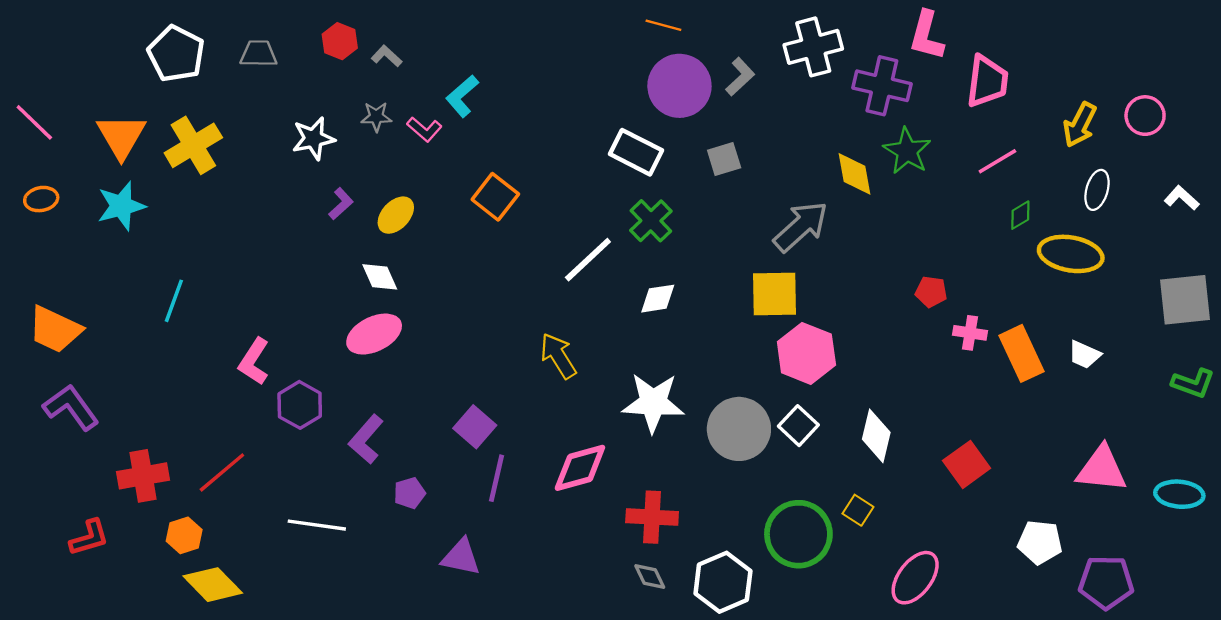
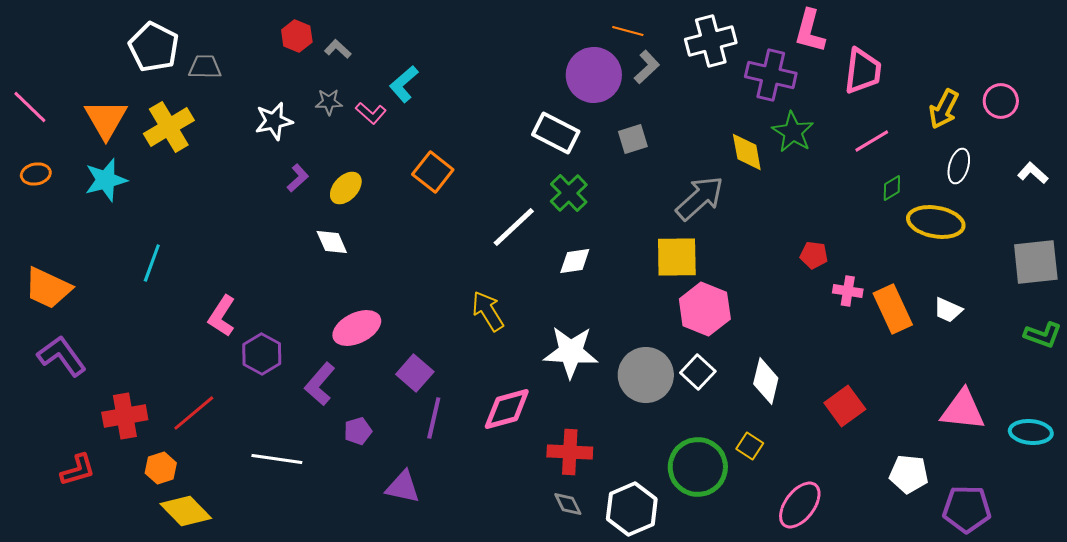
orange line: (663, 25) -> (628, 31), moved
gray trapezoid: (259, 54) -> (205, 67), moved
pink ellipse: (374, 334) -> (357, 328), moved

